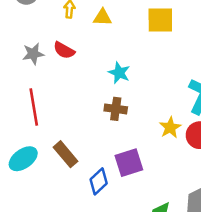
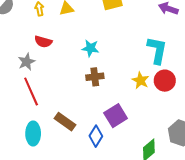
gray star: (33, 54) -> (27, 62), moved
cyan ellipse: (23, 159) -> (33, 133), turned -40

